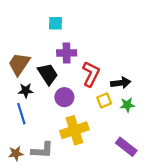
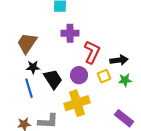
black trapezoid: (48, 74) -> (53, 79), moved
purple circle: (64, 97) -> (79, 75), moved

